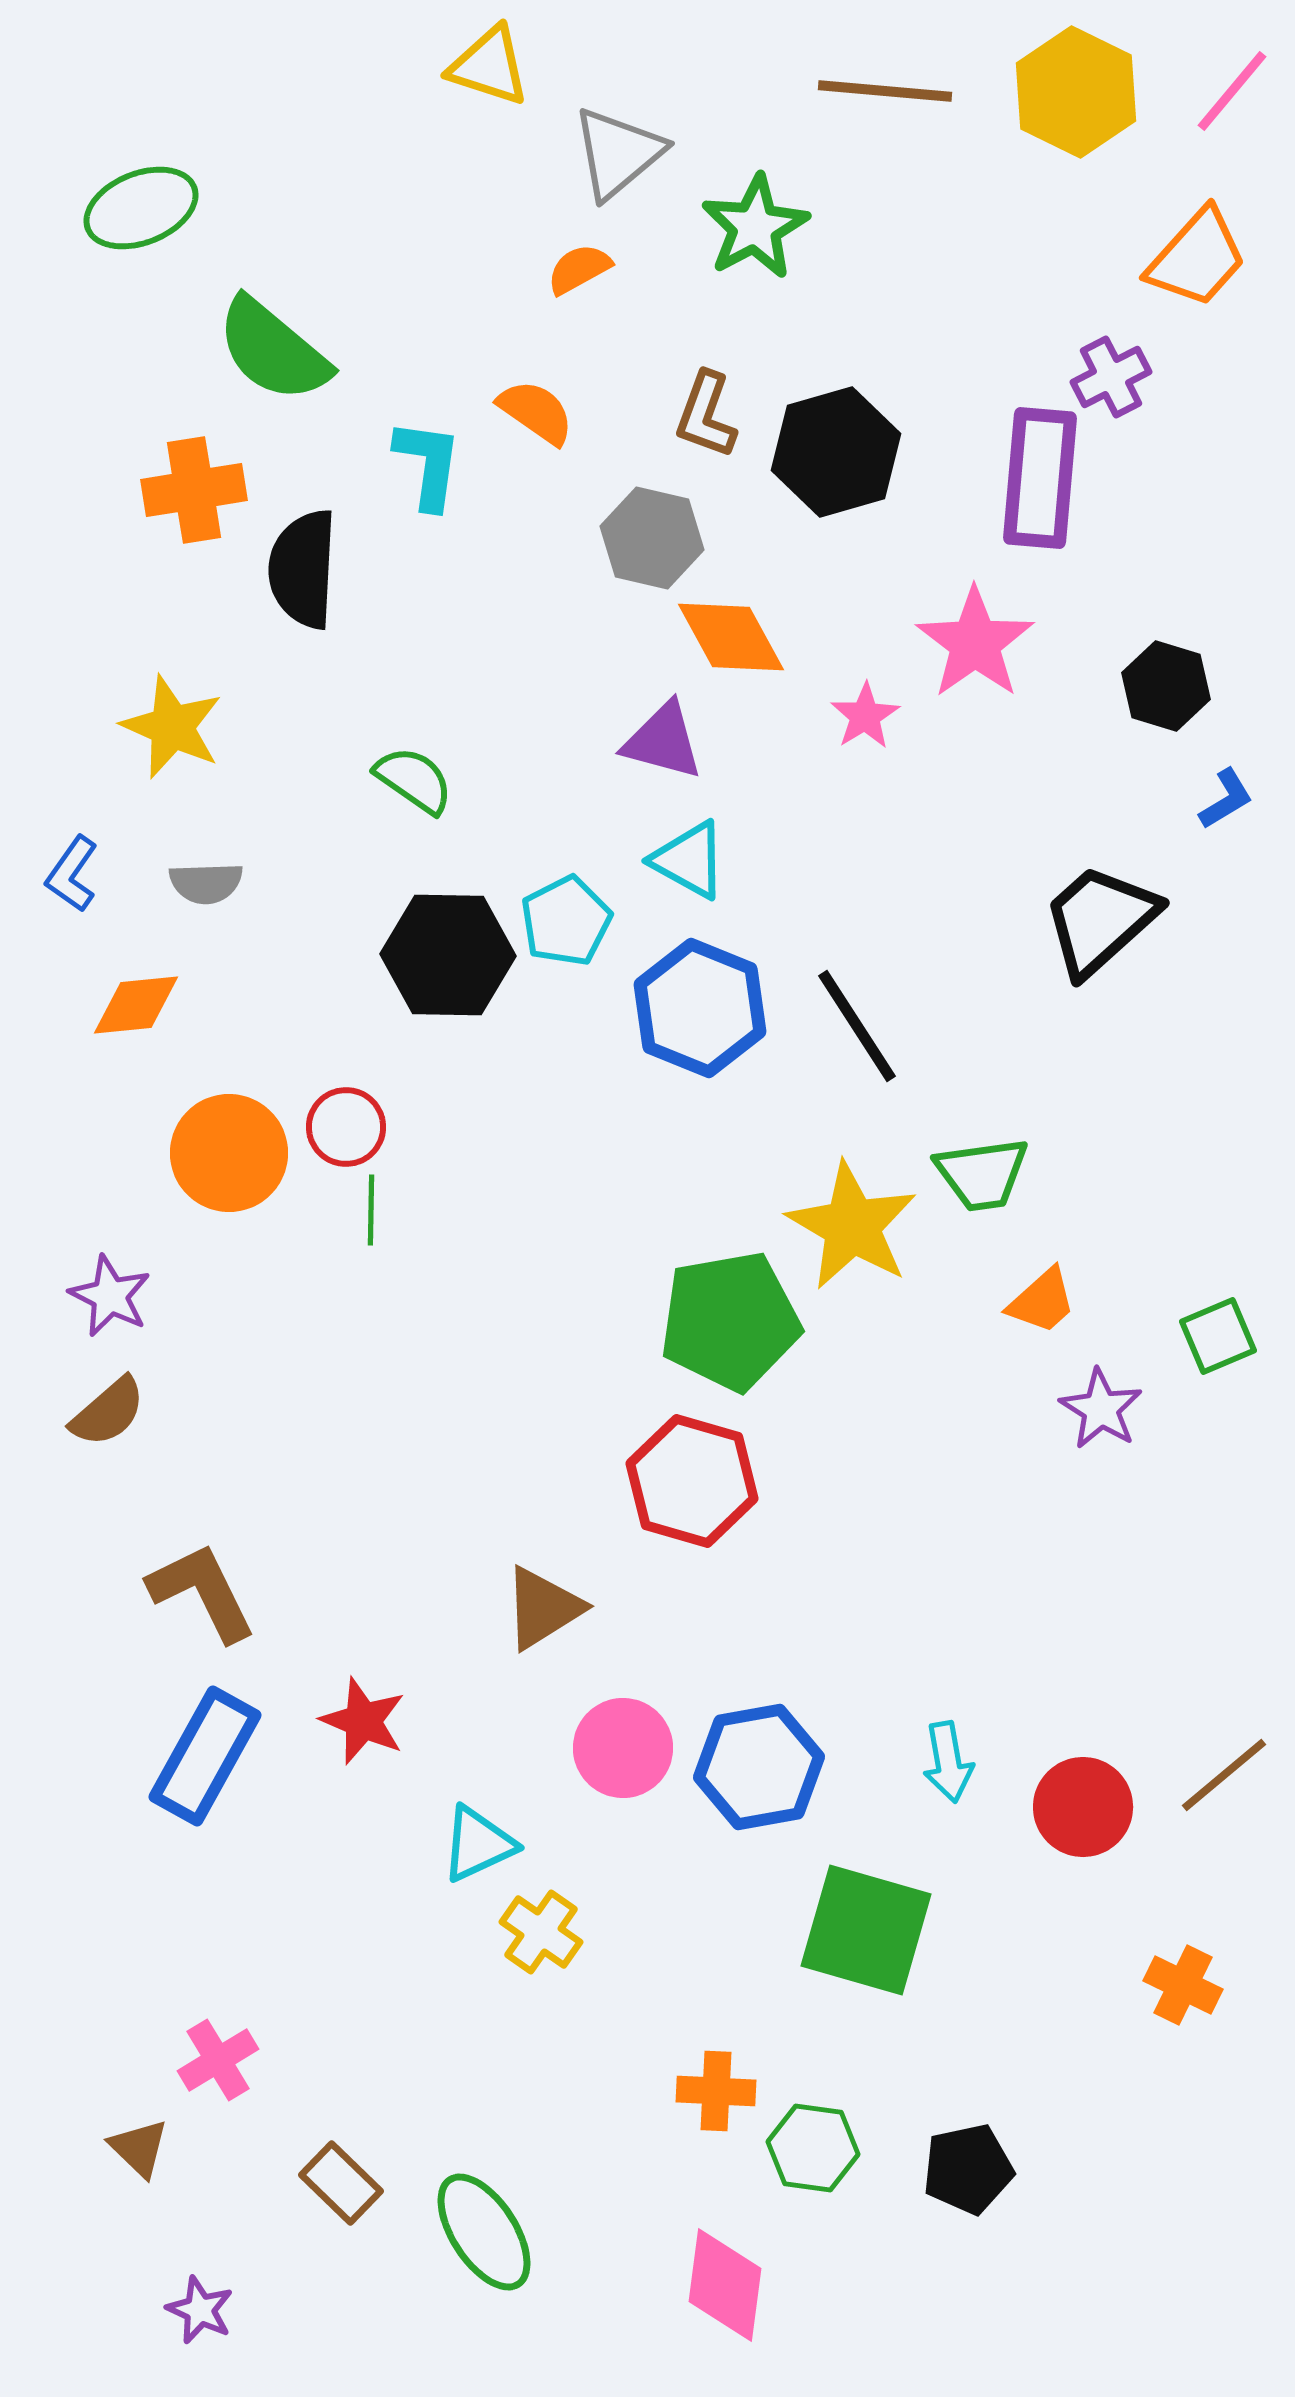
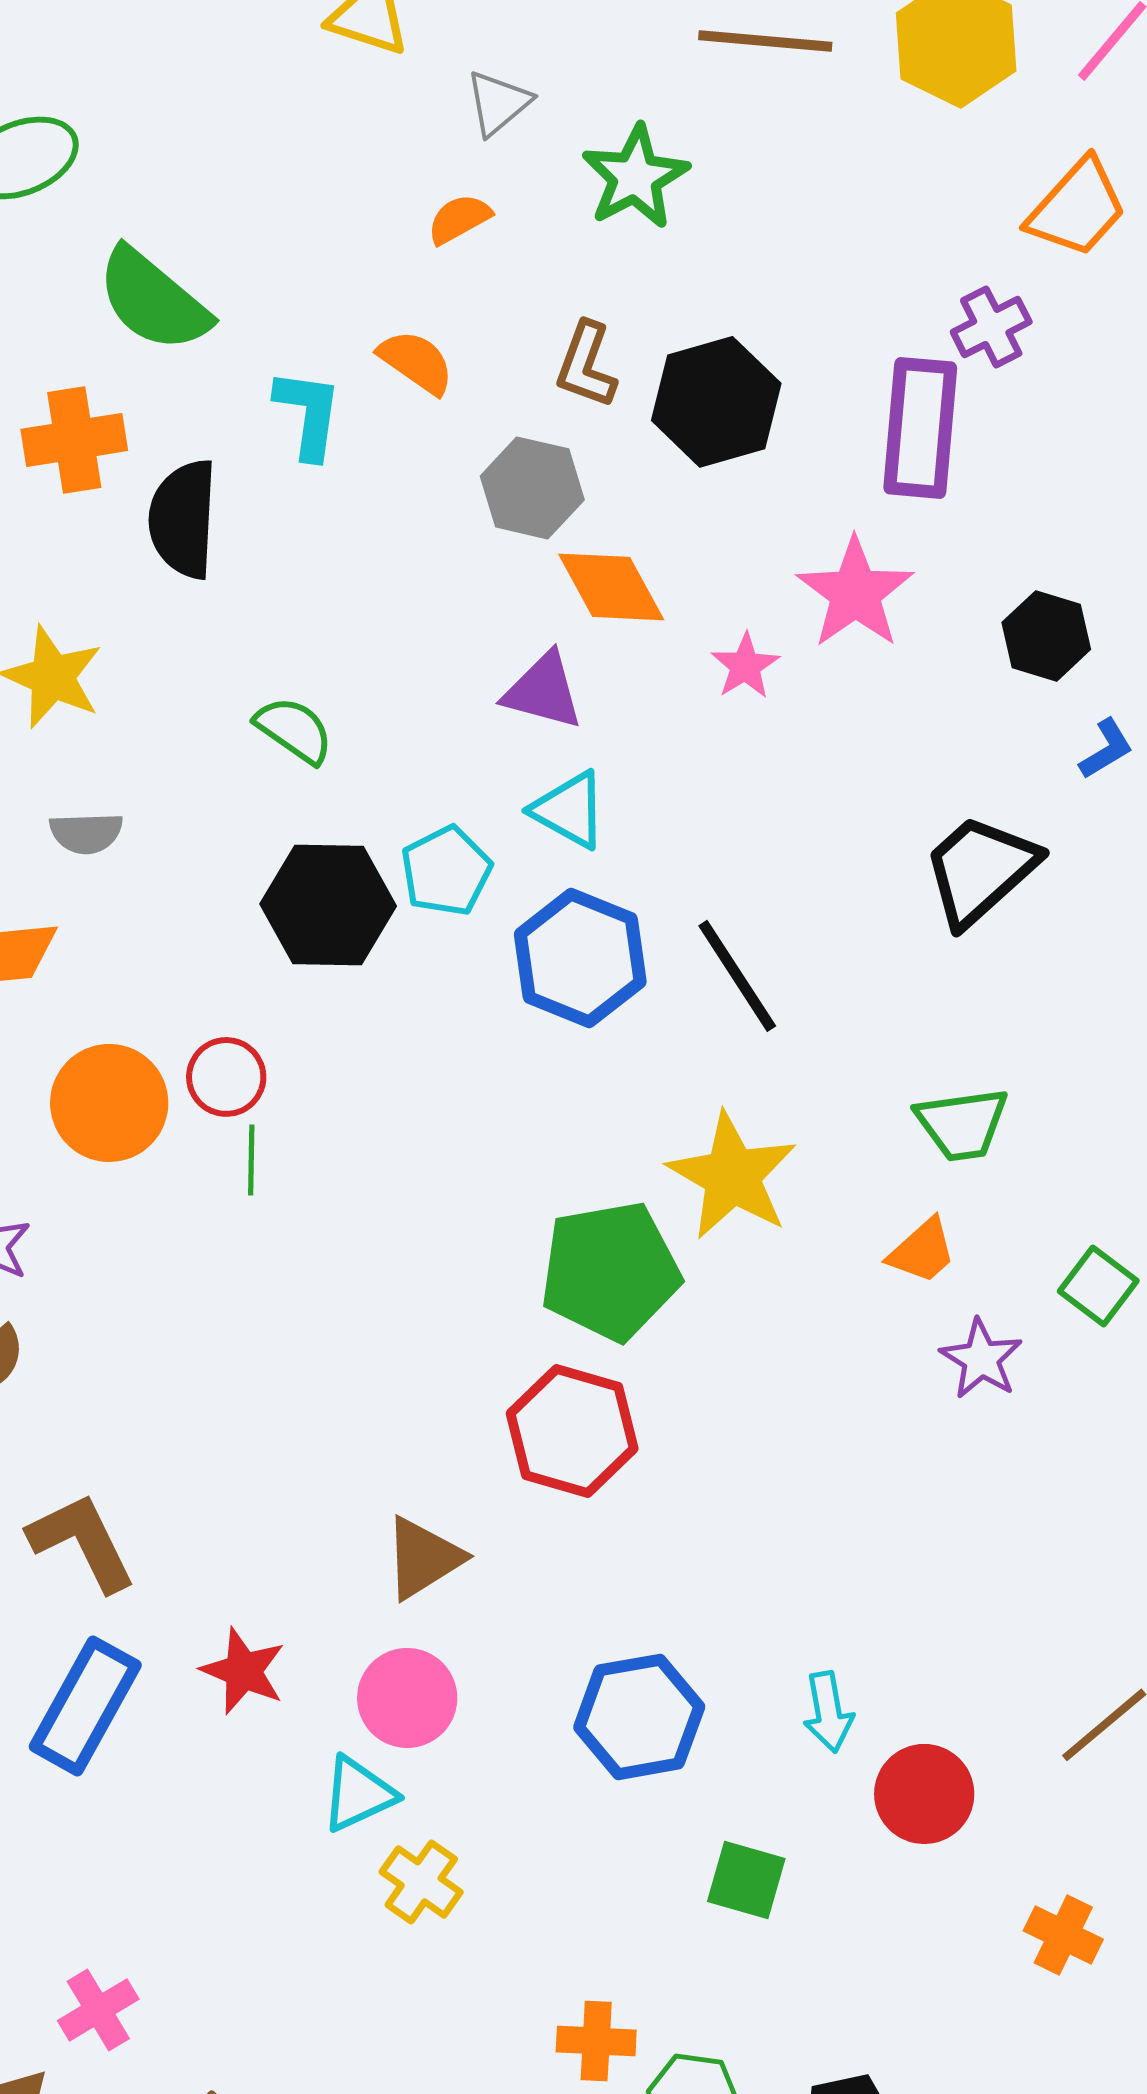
gray triangle: (618, 153) -> (498, 103), size x0.7
green trapezoid: (982, 1174) -> (962, 1124), moved
green square: (1218, 1336) -> (1098, 1286), turned -30
pink circle: (623, 1748) -> (407, 1698), moved
red circle: (1083, 1807) -> (924, 1794), moved
green square: (866, 1930) -> (746, 1880), size x0.6

